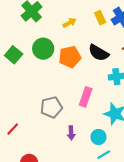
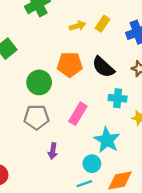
yellow rectangle: (100, 18) -> (102, 24), moved, turned 48
green circle: (43, 49) -> (39, 82), moved
cyan circle: (98, 137) -> (92, 164), moved

